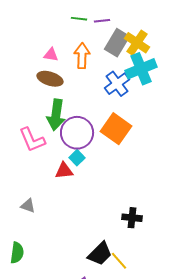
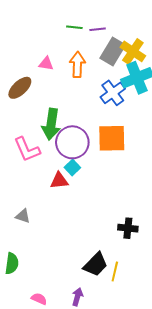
brown ellipse: (50, 79) -> (20, 88), moved, turned -60
orange square: (116, 129) -> (112, 138), turned -36
yellow line: (119, 261) -> (115, 272), turned 54

